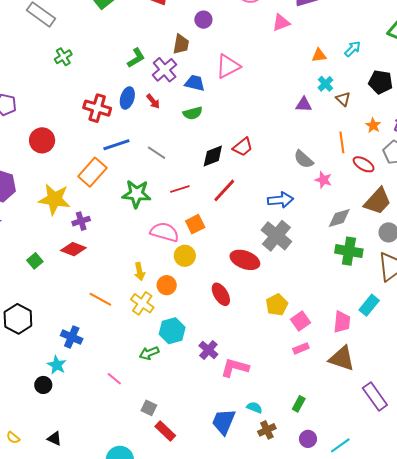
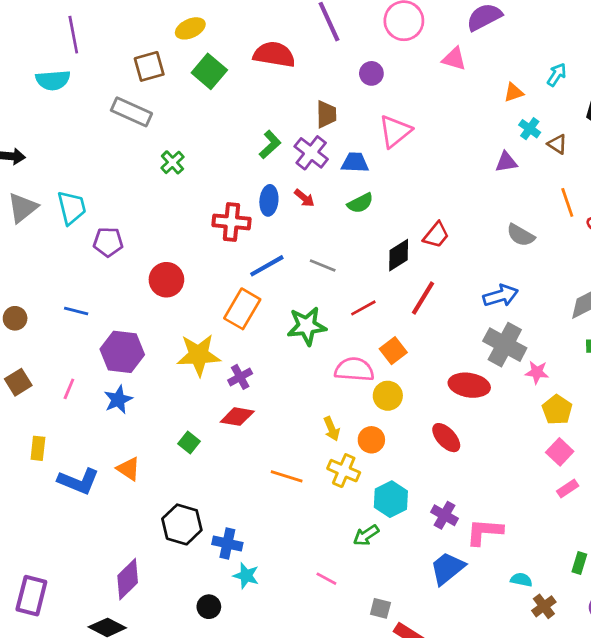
purple circle: (203, 20) -> (371, 73), moved
pink triangle: (281, 23) -> (454, 59), turned 48
pink star: (323, 180) -> (537, 372), moved
yellow pentagon: (277, 305) -> (557, 410), moved
blue cross: (72, 337) -> (227, 544), moved
black circle: (43, 385) -> (209, 607), moved
blue trapezoid: (224, 422) -> (447, 568), moved, turned 40

